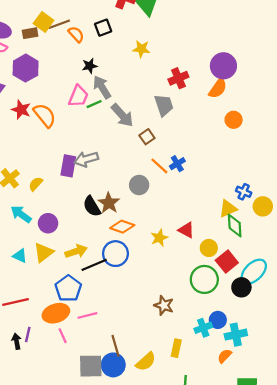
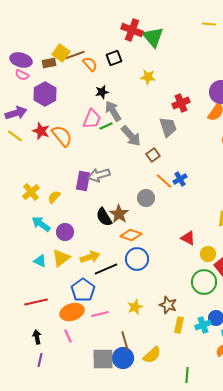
yellow star: (159, 238) -> (135, 307), moved
blue circle: (115, 254) -> (137, 259), moved
purple line: (28, 335) -> (40, 360), moved
pink line: (63, 336) -> (68, 336), moved
yellow rectangle: (176, 348) -> (179, 325), moved

